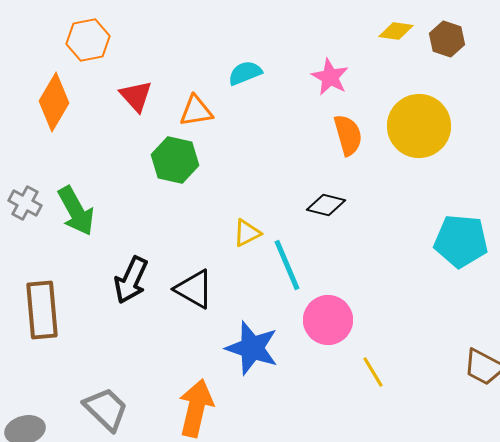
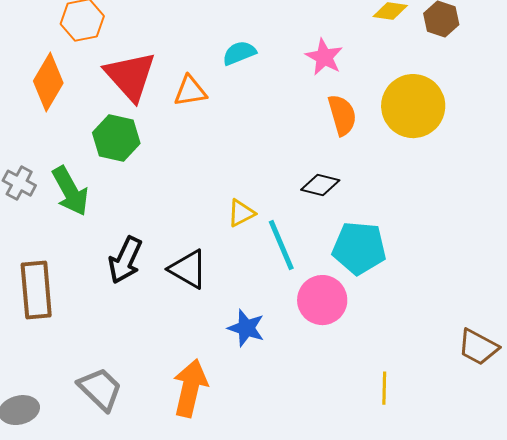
red triangle: (136, 96) -> (130, 76), size x1.6
green hexagon: (175, 160) -> (116, 138), moved
cyan pentagon: (461, 241) -> (359, 248), moved
blue star: (252, 348) -> (246, 328), size x0.7
yellow line: (373, 372) -> (384, 388), moved, turned 32

